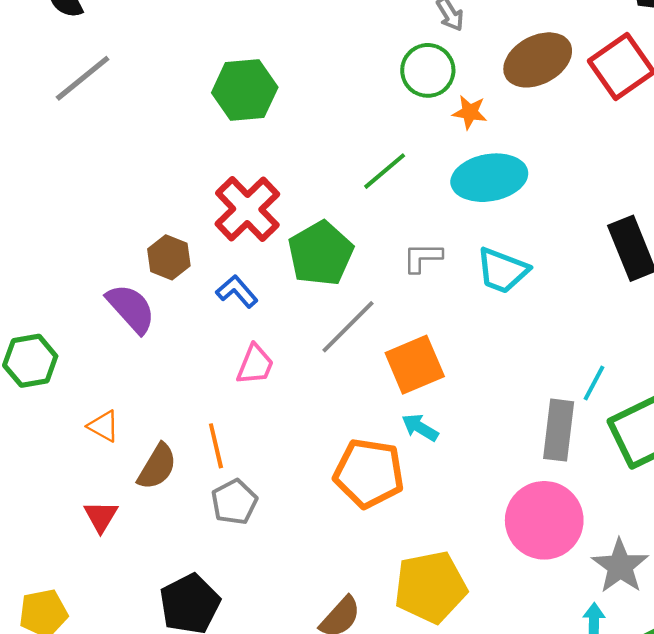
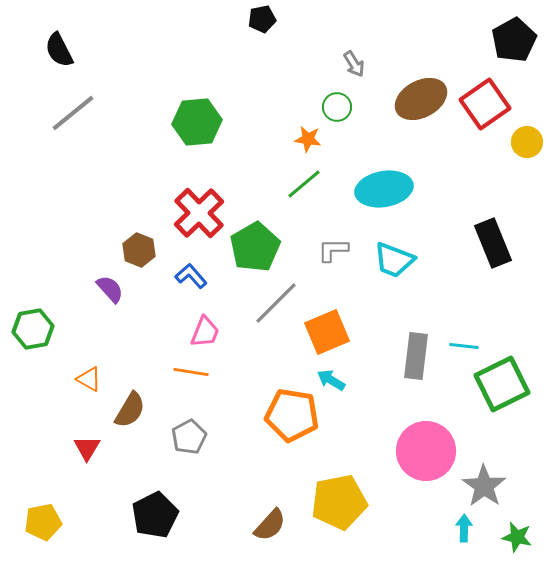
green circle: (428, 70) -> (337, 107), size x0.7
orange star: (470, 112) -> (308, 139), moved
purple semicircle: (131, 308) -> (110, 289), size x0.7
cyan line: (594, 383) -> (464, 346), turned 68
gray rectangle: (559, 430) -> (416, 356), moved
orange line: (216, 446) -> (191, 372), moved, turned -68

